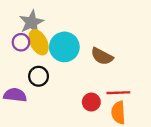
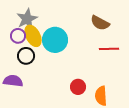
brown semicircle: (102, 56) -> (100, 23), moved
black circle: (39, 76) -> (26, 56), moved
red line: (118, 93) -> (109, 49), moved

